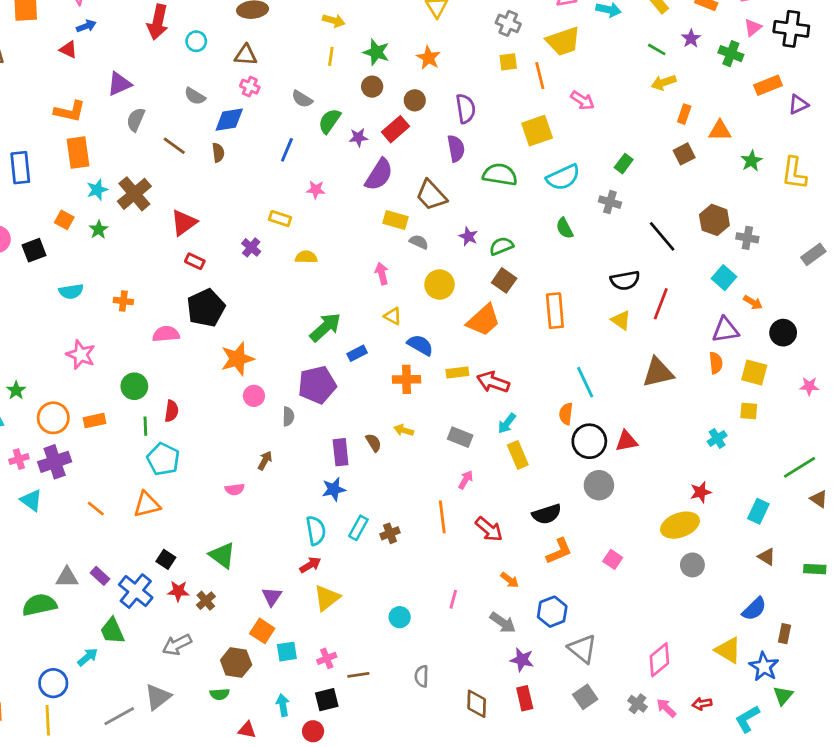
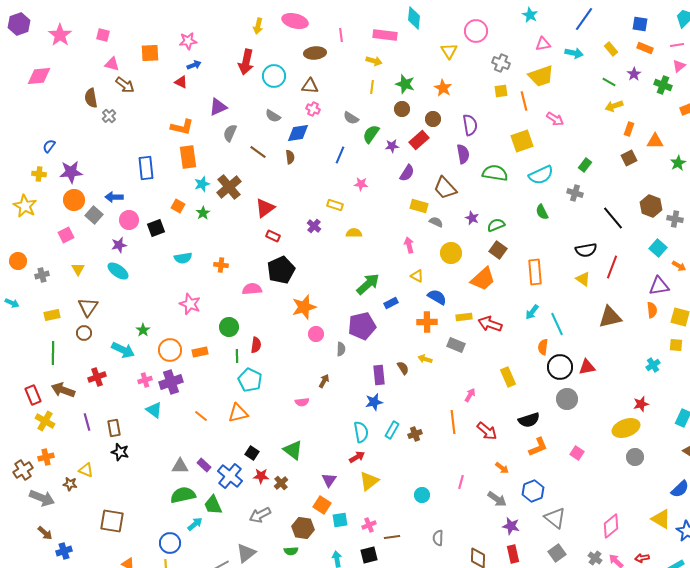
cyan circle: (196, 41) -> (274, 76), size x1.5
purple semicircle: (379, 175) -> (407, 173), size x0.7
cyan arrow: (507, 423) -> (532, 312), moved
gray rectangle: (460, 437) -> (456, 345), moved
green semicircle: (40, 605) -> (183, 495), moved

